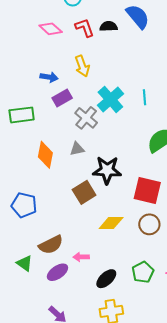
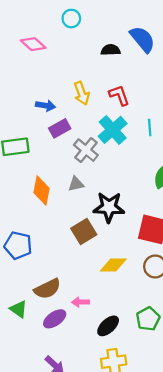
red L-shape: (85, 28) -> (119, 95), moved
pink diamond: (51, 29) -> (33, 44), moved

